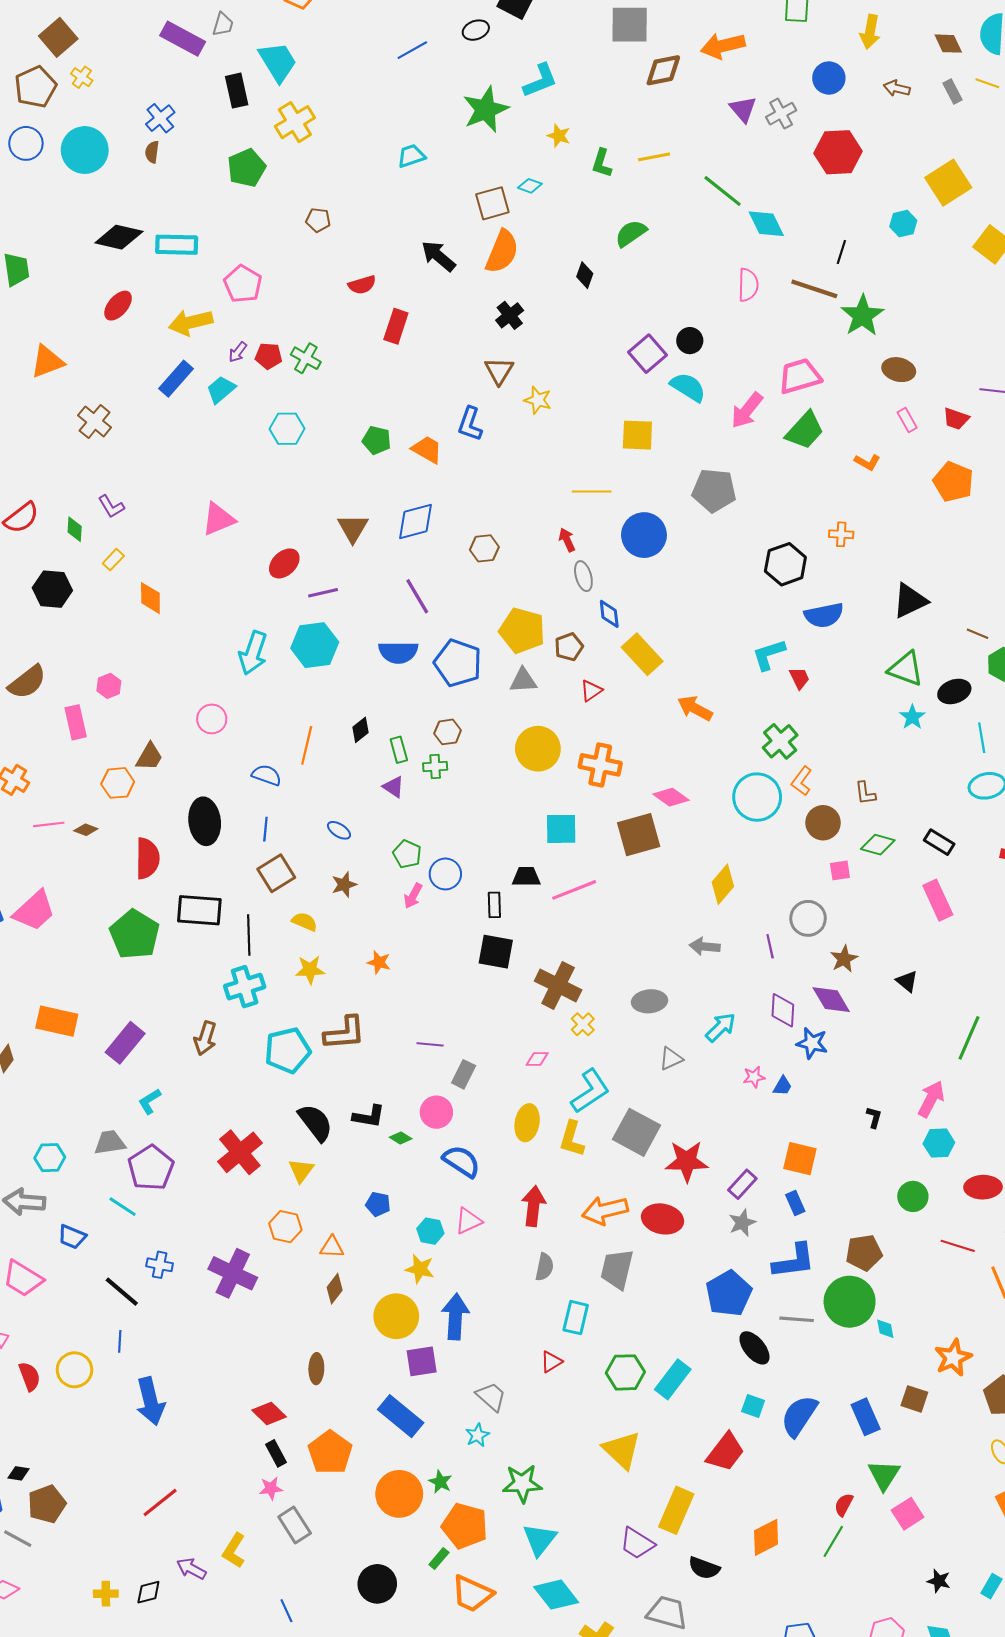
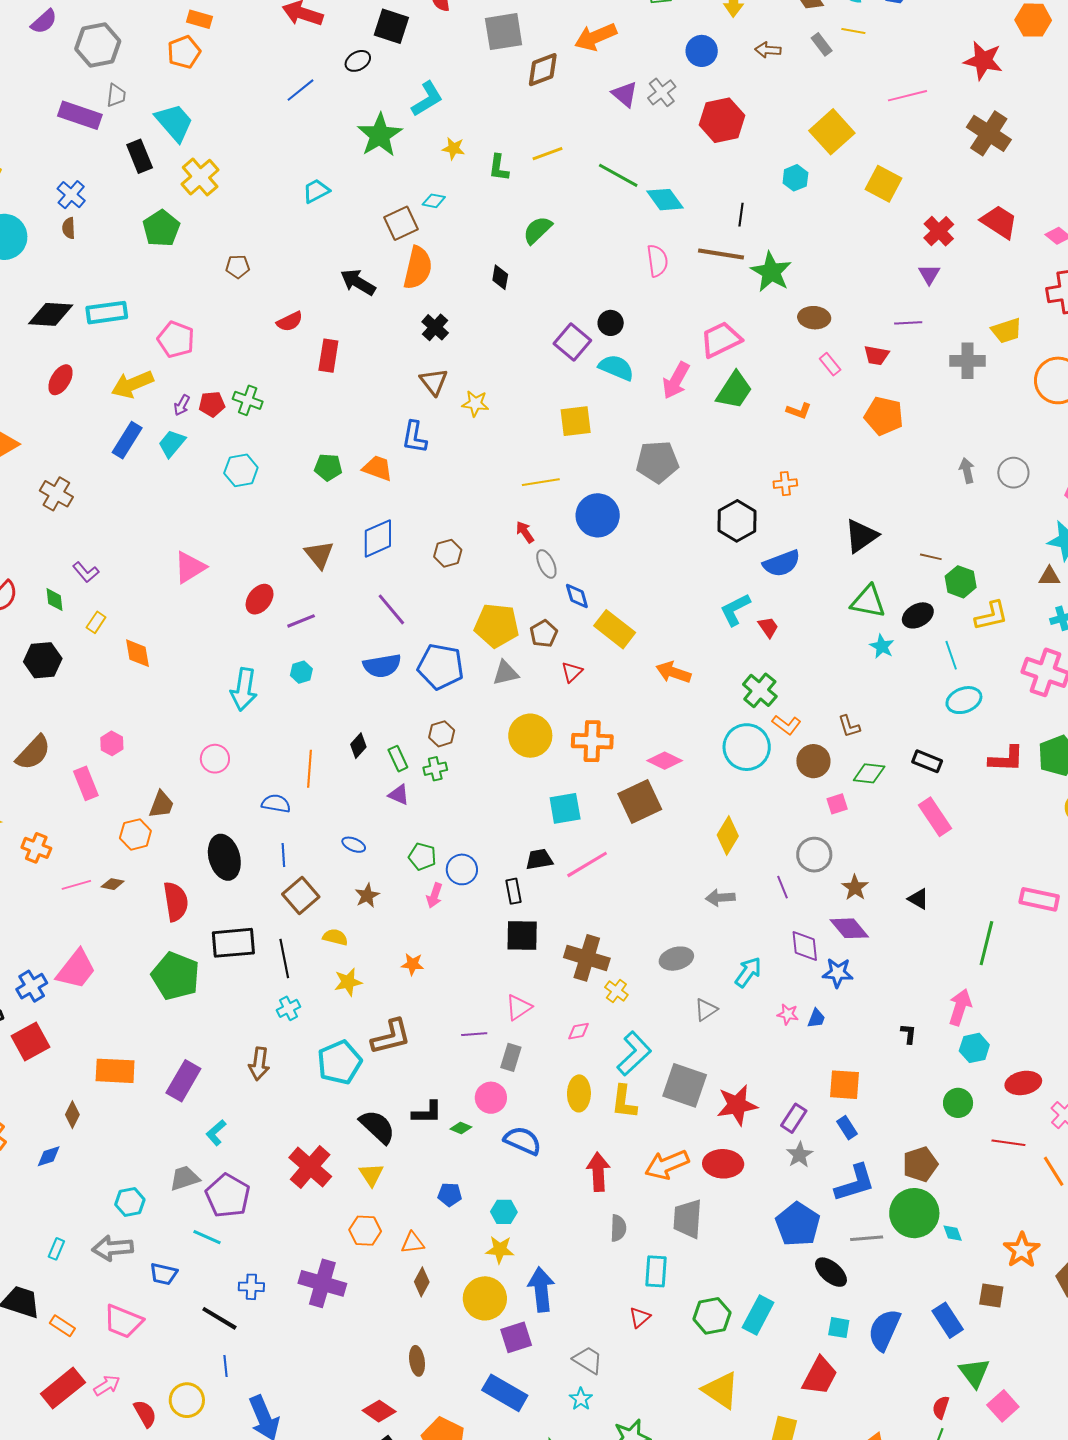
cyan hexagon: (315, 645) -> (301, 672), size x0.5
orange L-shape: (802, 781) -> (787, 725), turned -80
cyan cross: (245, 987) -> (288, 1008), size x0.6
pink star: (754, 1077) -> (788, 1014), turned 30
pink triangle: (468, 1221) -> (519, 1007), moved

